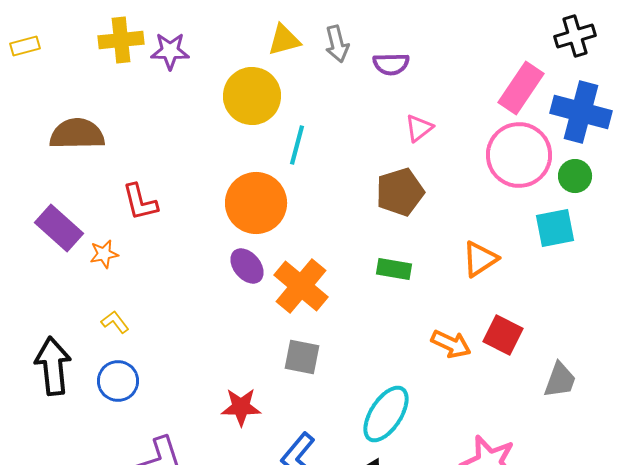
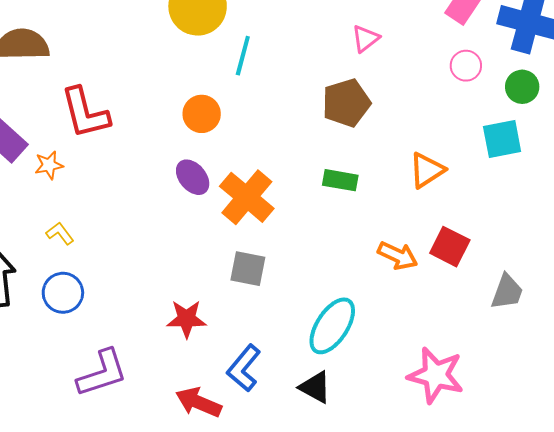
pink circle: (519, 155) -> (466, 66), size x0.5
red L-shape: (140, 202) -> (85, 113), size x1.4
orange circle: (256, 203) -> (202, 114), size x0.6

